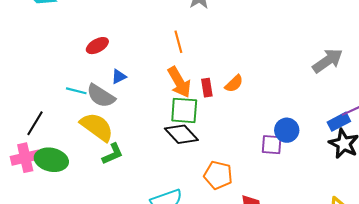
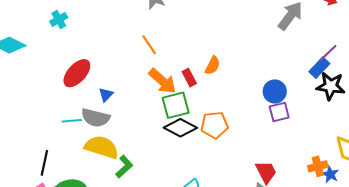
red ellipse: (97, 46) -> (77, 73), size x1.4
purple square: (272, 145) -> (279, 112), moved
orange pentagon: (218, 175) -> (214, 125), moved

